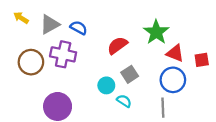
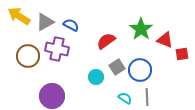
yellow arrow: (21, 18) -> (19, 16), size x1.6
red triangle: (175, 53) -> (165, 40), moved
blue circle: (173, 80) -> (140, 70), moved
cyan semicircle: (124, 101) -> (125, 98), moved

